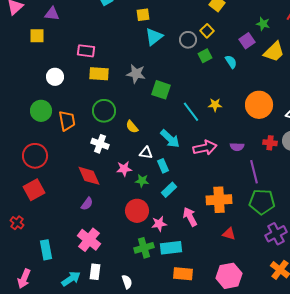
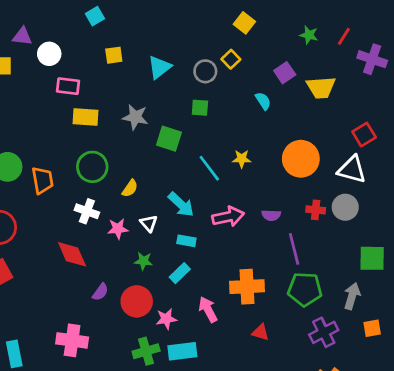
yellow square: (143, 15) -> (114, 55), moved
green star: (263, 24) -> (309, 35), moved
yellow trapezoid: (274, 52) -> (321, 87), turned 40
green square: (205, 56) -> (200, 108), moved, turned 32
white circle: (55, 77) -> (49, 54), moved
yellow semicircle: (132, 127) -> (130, 188), turned -104
white triangle: (146, 153) -> (149, 223), turned 40
cyan rectangle: (163, 166) -> (186, 241), moved, turned -56
pink star: (124, 169) -> (118, 229), moved
purple semicircle: (87, 204) -> (100, 292), moved
pink cross: (89, 240) -> (72, 340), turned -30

